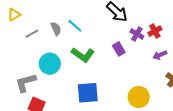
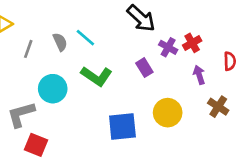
gray line: (32, 34) -> (28, 49), turned -40
purple arrow: (160, 55) -> (199, 75), turned 96
blue square: (88, 93) -> (122, 127), moved
yellow circle: (139, 97) -> (168, 113), moved

